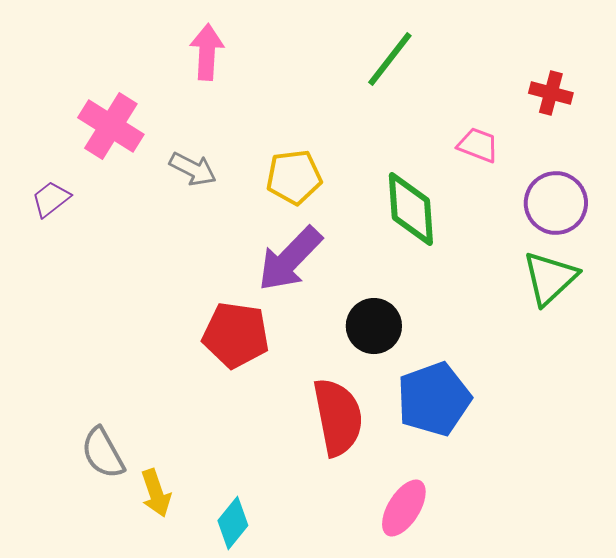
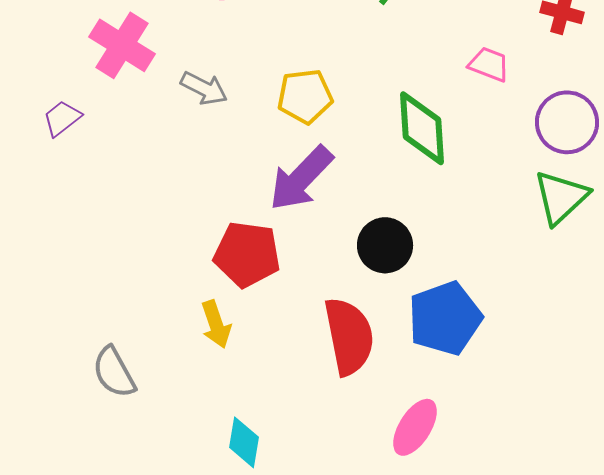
yellow arrow: (156, 493) -> (216, 324), moved
cyan diamond: (233, 523) -> (244, 442), turned -30

